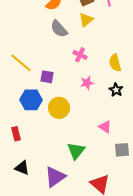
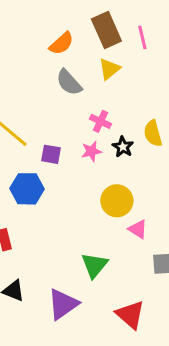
pink star: (87, 83) -> (91, 151), moved
black star: (116, 90) -> (123, 147), moved
yellow circle: (59, 108) -> (117, 201), moved

